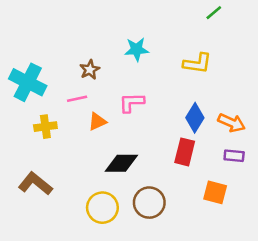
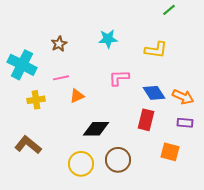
brown star: (90, 70) -> (59, 44), moved
pink L-shape: (132, 103) -> (119, 78), moved
blue diamond: (195, 118) -> (154, 93), turned -65

